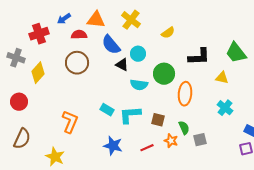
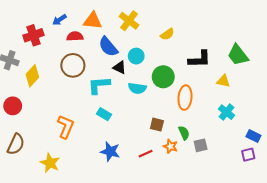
cyan L-shape: (130, 115) -> (99, 85), moved

